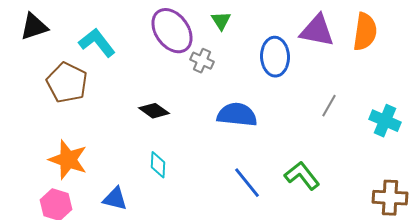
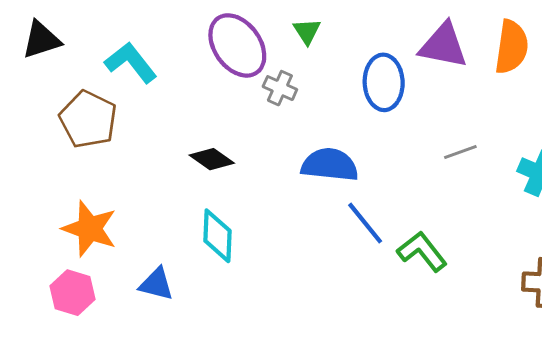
gray line: (329, 106) -> (460, 152), turned 40
cyan diamond: (158, 165) -> (217, 236), size x1.4
blue line: (247, 183) -> (365, 223), moved

